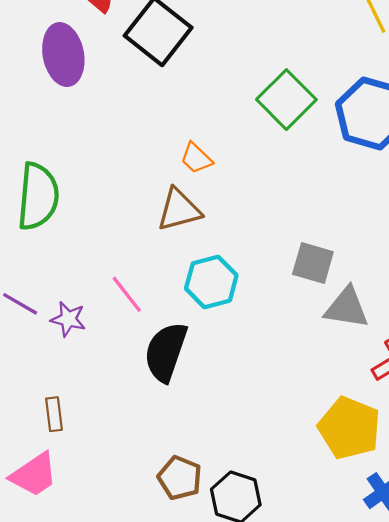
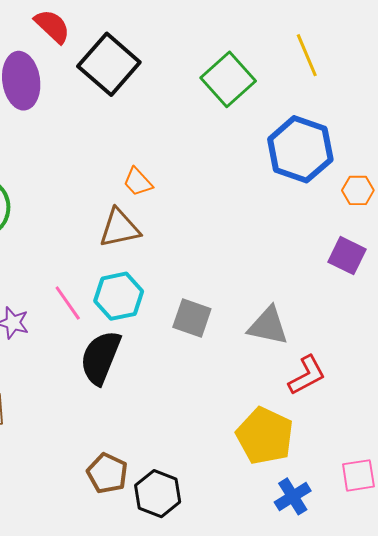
green square: (286, 100) -> (228, 79), moved
gray square: (313, 263) -> (192, 318), moved
cyan hexagon: (211, 282) -> (119, 296), moved

